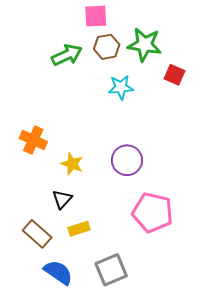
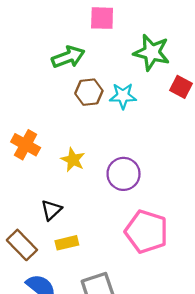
brown hexagon: (107, 47) -> (89, 92), moved
yellow star: (72, 164) -> (73, 160), moved

